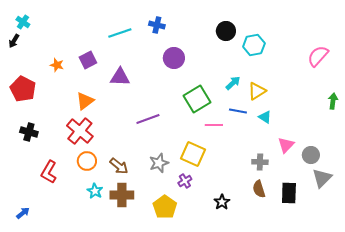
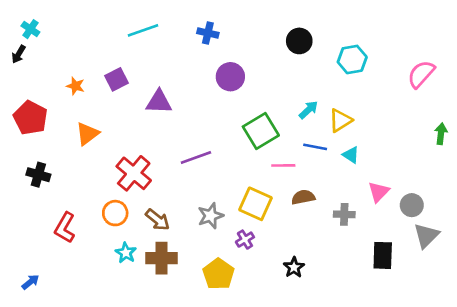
cyan line: (120, 33) -> (143, 30), moved
cyan hexagon: (254, 45) -> (352, 59), moved
orange triangle: (85, 101) -> (87, 134), moved
red cross: (80, 131) -> (134, 173), moved
brown semicircle: (259, 189) -> (303, 197), moved, turned 96

